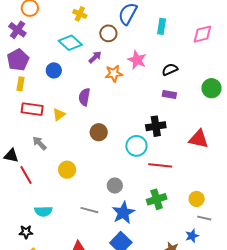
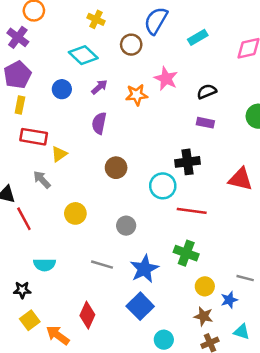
cyan rectangle: (162, 26) -> (198, 37), turned 49
purple arrow: (95, 57) -> (99, 87), moved
yellow triangle: (59, 115) -> (59, 154), moved
gray circle: (115, 186) -> (126, 226), moved
green cross: (157, 199) -> (186, 253), turned 36
yellow circle: (197, 199) -> (205, 286), moved

